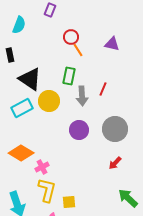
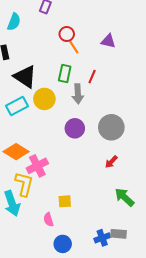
red line: (103, 89) -> (92, 77), moved
pink cross: (42, 167) -> (37, 166), size x1.5
yellow L-shape: (47, 190) -> (24, 184), moved

